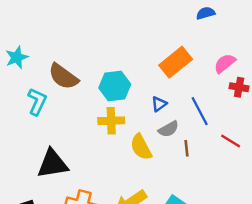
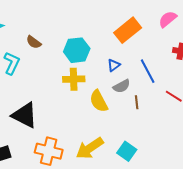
pink semicircle: (225, 63) -> (168, 19), moved
brown semicircle: (63, 76) -> (34, 42), size x0.6
black triangle: (53, 164) -> (25, 115), turned 36

